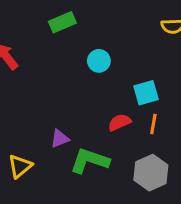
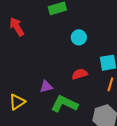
red semicircle: (119, 122) -> (80, 74), moved

